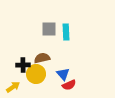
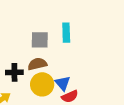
gray square: (49, 29) -> (40, 40), moved
yellow circle: (36, 74) -> (42, 84), moved

